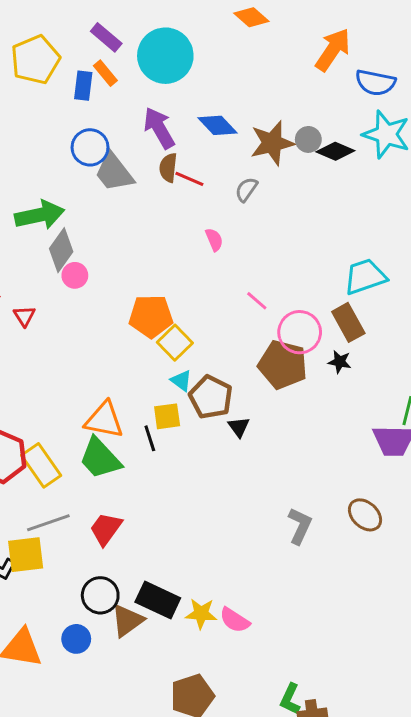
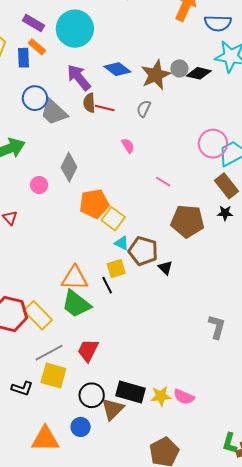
gray diamond: (61, 250) -> (69, 167), moved
pink circle: (300, 332) -> (213, 144), moved
yellow square: (26, 555) -> (53, 375), moved, turned 32

